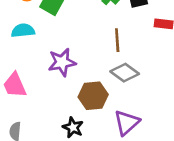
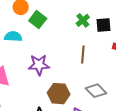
gray diamond: (125, 73) -> (96, 91), moved

